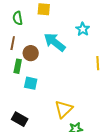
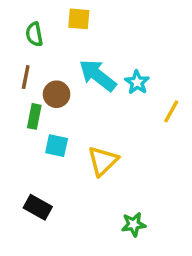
cyan star: (83, 29) -> (137, 82), moved
yellow line: (98, 63) -> (171, 111), turned 32
yellow triangle: (64, 109) -> (103, 161), moved

